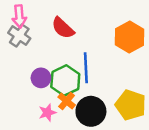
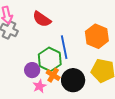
orange hexagon: (129, 37) -> (97, 36), moved
purple circle: (41, 78) -> (32, 70), moved

